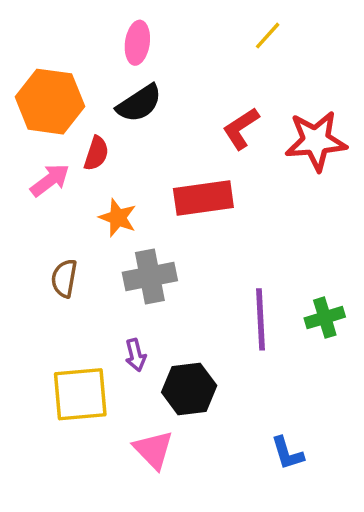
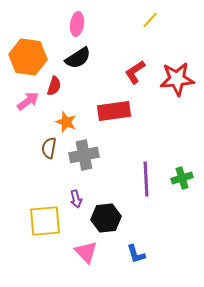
brown semicircle: (64, 278) -> (49, 148), moved
blue L-shape: (287, 453) -> (136, 254), moved

